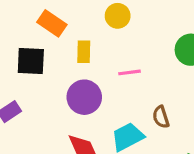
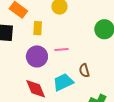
pink line: (130, 72) -> (61, 49), moved

